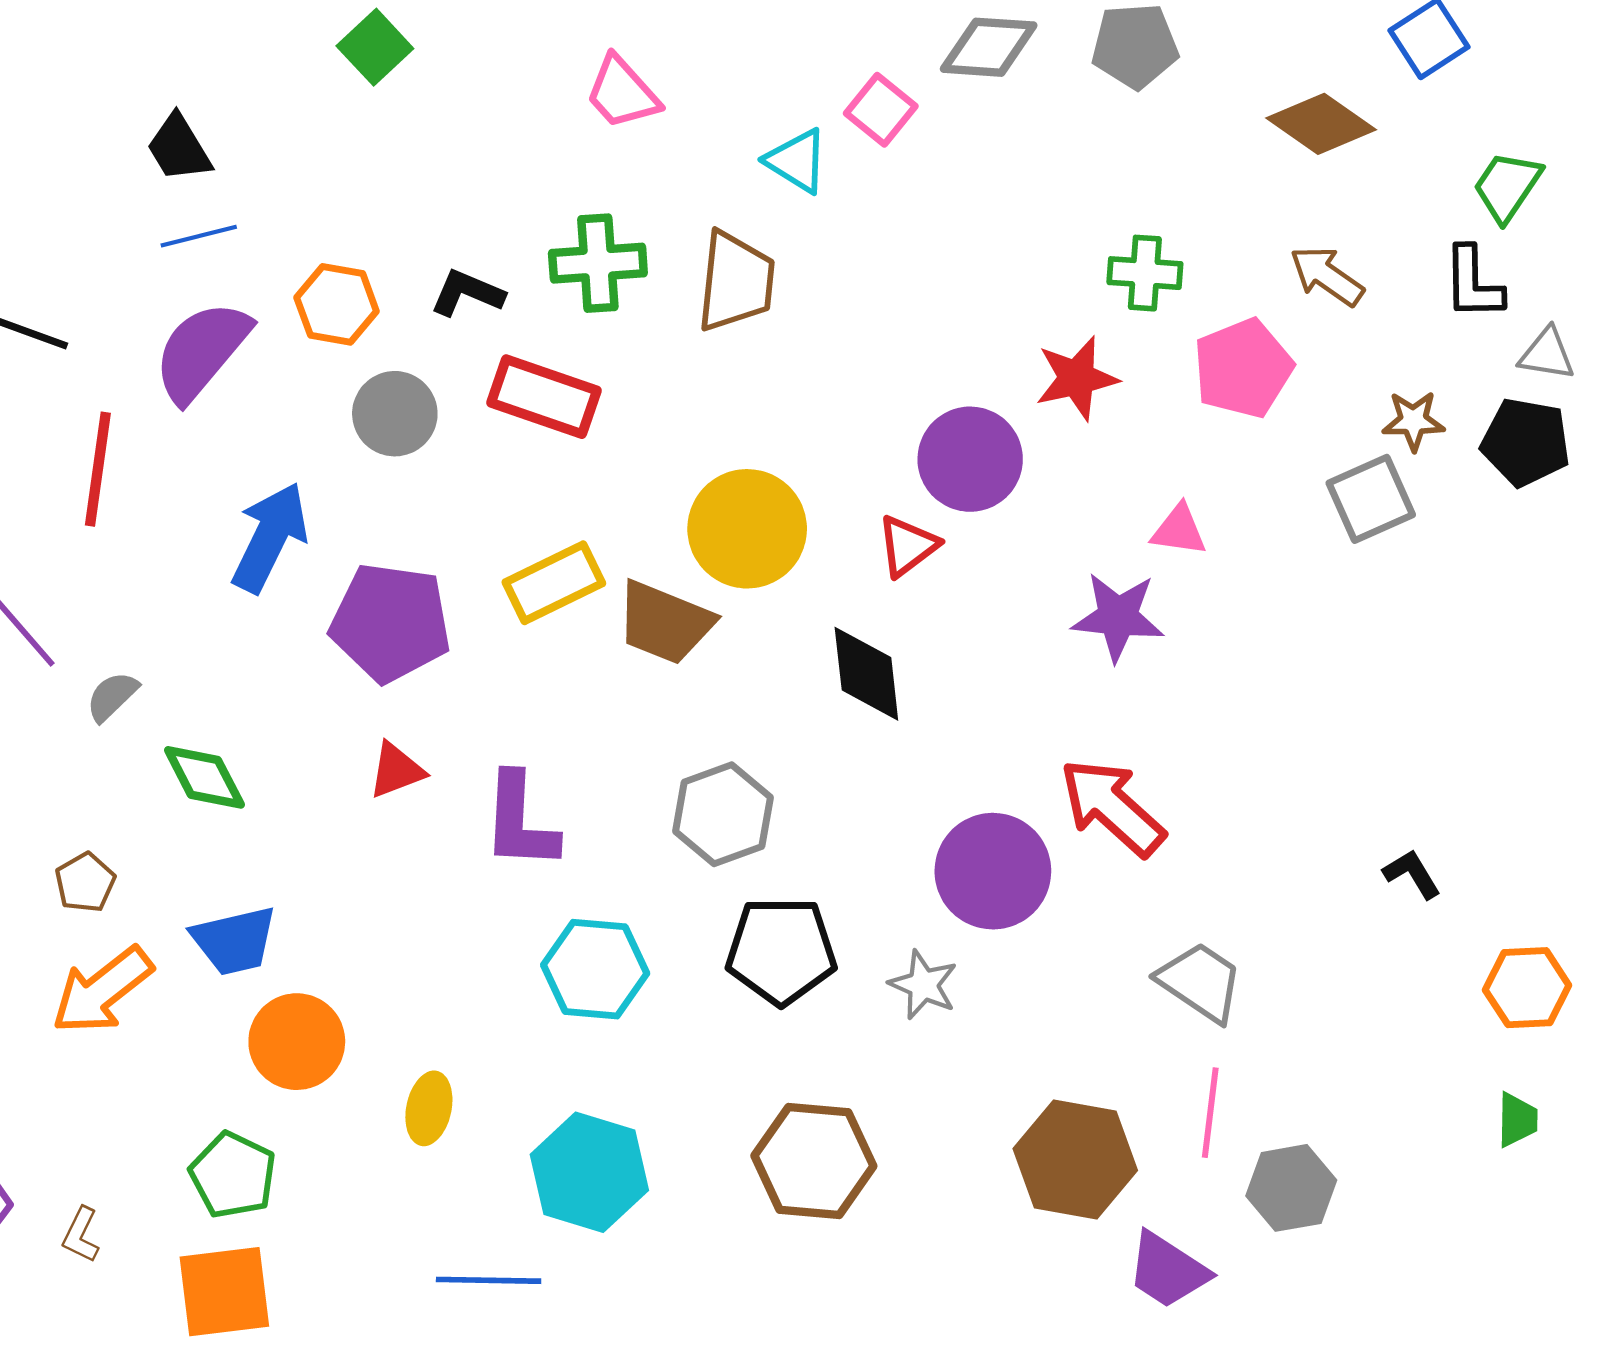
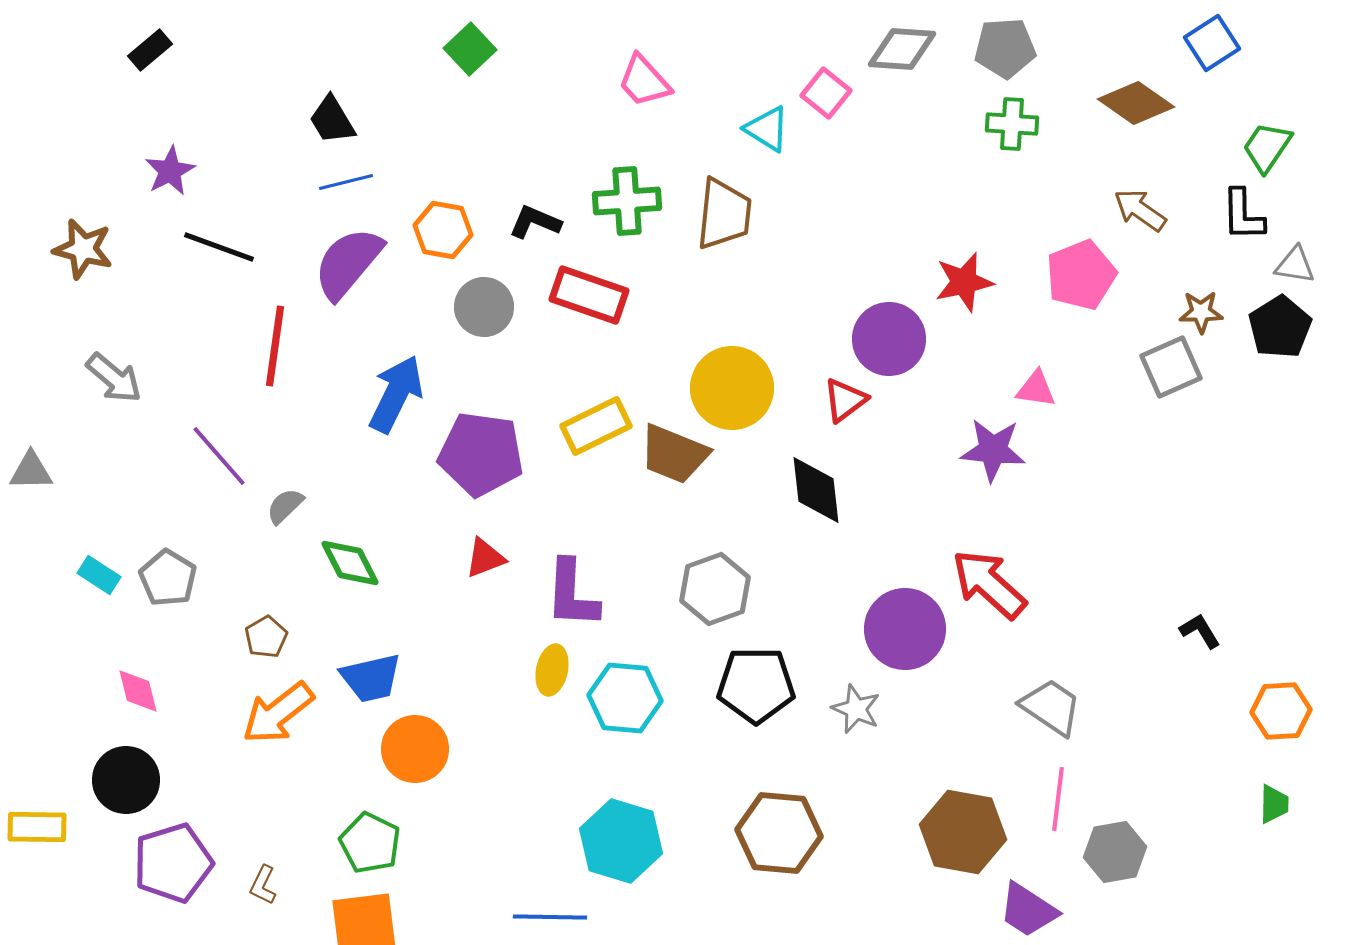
green cross: (1145, 273) -> (1012, 124), moved
black pentagon: (1526, 442) -> (1280, 327), turned 30
yellow ellipse: (429, 1108) -> (552, 670), moved

